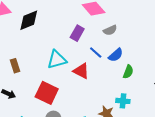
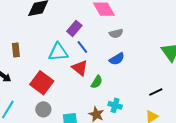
purple rectangle: (77, 33) -> (74, 28), moved
blue line: (96, 53) -> (82, 47), moved
green semicircle: (128, 72) -> (97, 82), moved

